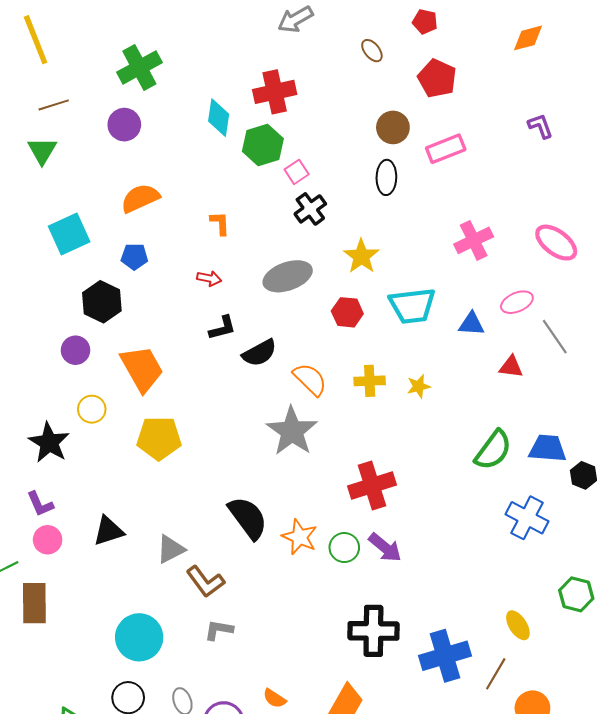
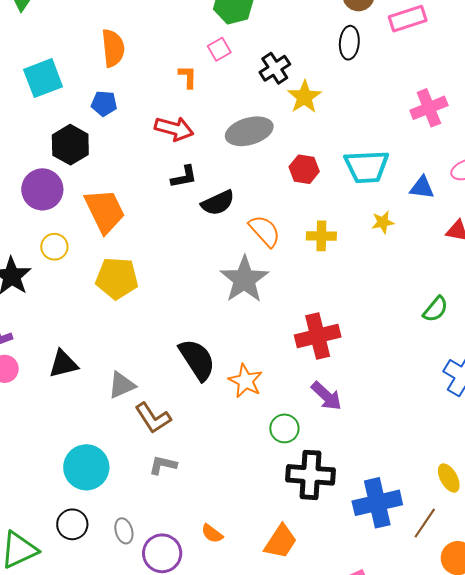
pink square: (297, 172) -> (219, 49), moved
orange semicircle: (140, 198) -> (113, 48), turned 105
yellow star: (361, 256) -> (304, 97), moved
red arrow: (209, 278) -> (174, 129), size x1.6
purple circle: (76, 350) -> (42, 189), size x1.5
yellow star: (419, 386) -> (383, 222), moved
green semicircle: (493, 450) -> (435, 309), size x0.7
green circle: (344, 548) -> (284, 428), moved

